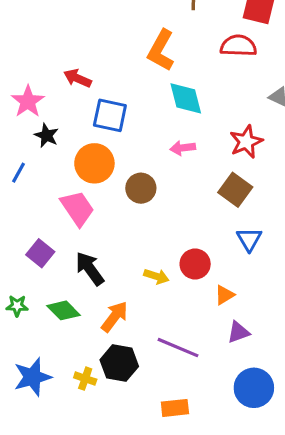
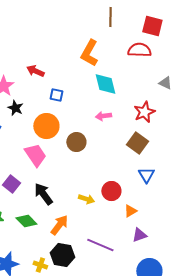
blue square: (110, 115) -> (56, 95), size x0.6

